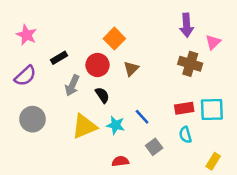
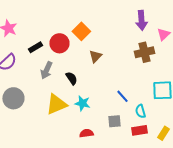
brown cross: (190, 64) -> (144, 52), turned -30
red circle: (97, 65) -> (59, 43), moved
red rectangle: (184, 108) -> (139, 130), moved
blue line: (142, 117) -> (122, 96), moved
gray square: (154, 147) -> (114, 121), turned 32

